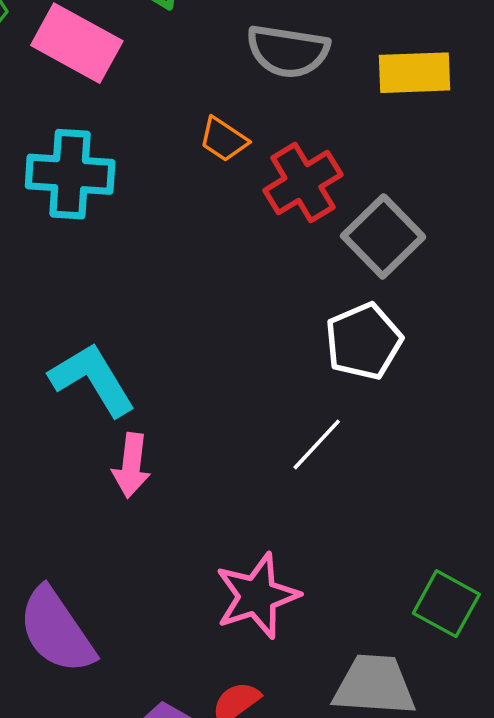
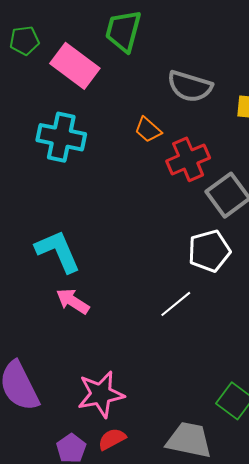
pink arrow: (131, 465) -> (73, 301), turned 108
pink star: (257, 596) -> (101, 394), moved

